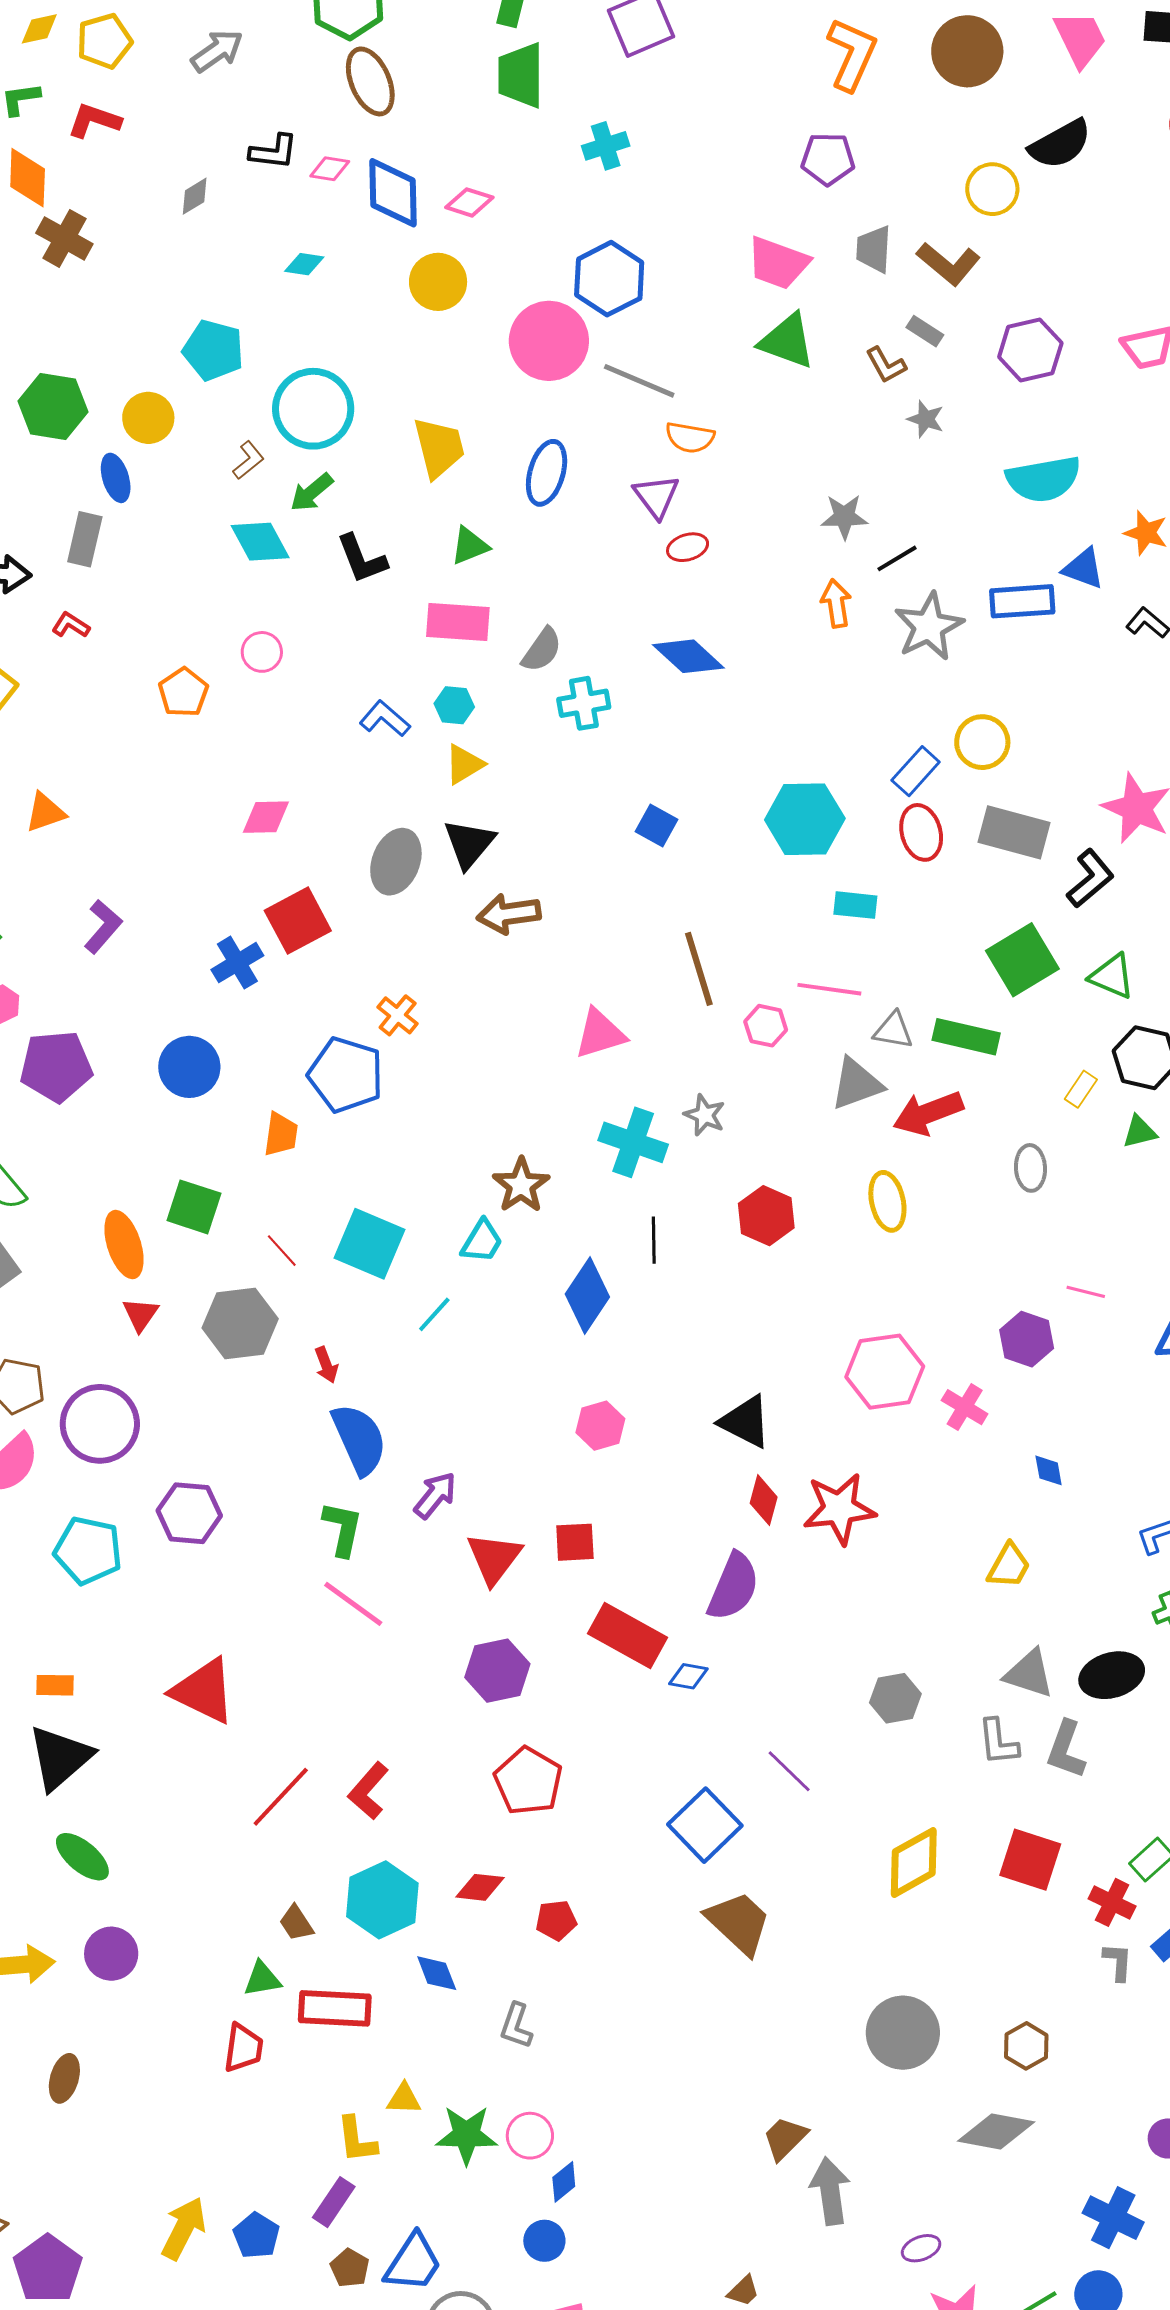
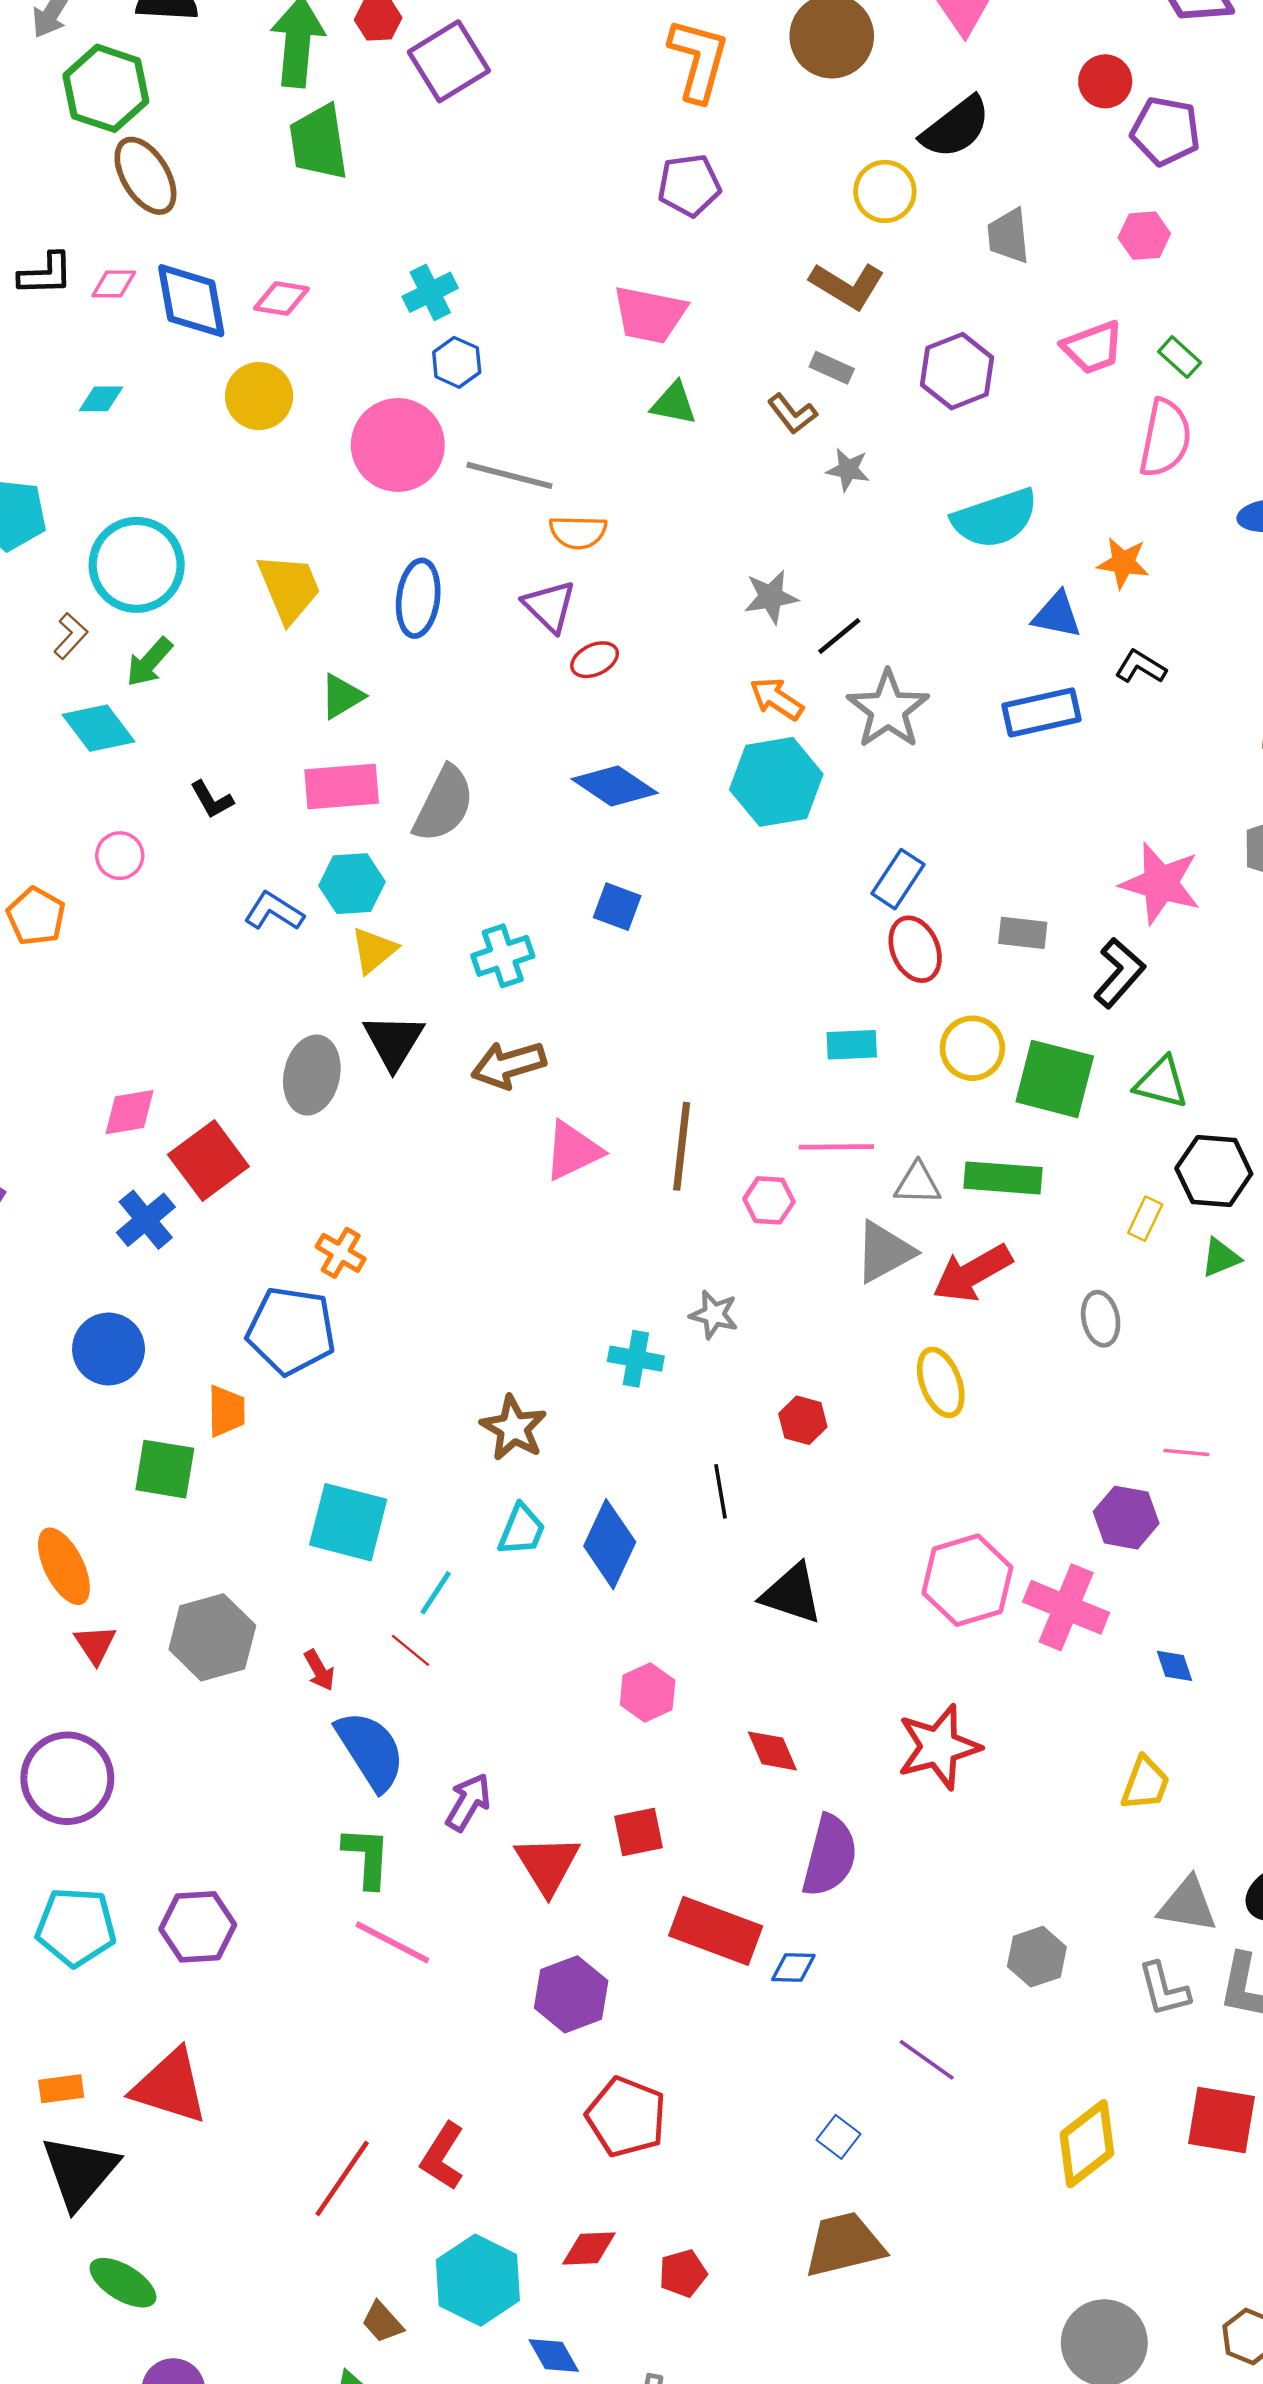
cyan cross: (606, 146) -> (430, 292), moved
gray trapezoid: (874, 249) -> (1008, 236), moved
blue hexagon: (609, 279) -> (457, 362), size x0.6
green triangle: (787, 341) -> (674, 403), size x0.7
black L-shape: (362, 559) -> (212, 800), moved, size x0.7
blue rectangle: (1022, 601) -> (1042, 712), moved
orange arrow: (836, 603) -> (777, 699), turned -39
gray semicircle: (542, 650) -> (444, 804), size x1.4
cyan cross: (584, 703) -> (503, 956), moved
cyan hexagon: (454, 705) -> (352, 884), size x1.4
yellow circle: (982, 742) -> (972, 1048), moved
pink diamond: (266, 817) -> (129, 1112), moved
cyan hexagon: (805, 819) -> (776, 782), moved
blue square: (656, 826) -> (617, 907), moved
gray rectangle: (1014, 832) -> (1023, 933), size x0.6
brown arrow: (509, 914) -> (509, 1065), moved
green square: (1022, 960) -> (1055, 1079), turned -36
brown line: (699, 969) -> (682, 1146), turned 32
pink triangle: (600, 1034) -> (573, 1151), moved
cyan cross: (633, 1142) -> (636, 1359), size x0.7
green square: (194, 1207) -> (165, 1469), moved
red hexagon: (766, 1216) -> (803, 1420), size x0.7
black line: (654, 1240) -> (720, 1491), moved
cyan trapezoid: (482, 1241) -> (522, 1530), moved
red line: (282, 1251) -> (410, 1650), moved
pink cross: (965, 1407) -> (1066, 1607), size x1.5
black triangle: (745, 1422) -> (792, 1594), moved
red diamond: (764, 1500) -> (772, 1751), moved, turned -30
purple hexagon: (189, 1513) -> (198, 1927), moved
red triangle: (204, 1691) -> (170, 2086), moved
blue square: (705, 1825) -> (839, 2137), size x0.5
brown trapezoid: (739, 1923) -> (844, 2245), moved, turned -48

